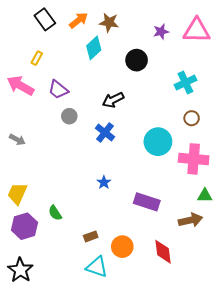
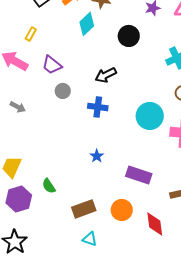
blue cross: (105, 132) -> (98, 107), turned -30
gray arrow: (17, 140) -> (18, 107), moved
brown rectangle: (91, 236) -> (84, 209), size x1.6
orange circle: (122, 247) -> (122, 210), moved
cyan triangle: (97, 267) -> (90, 239), size x0.7

